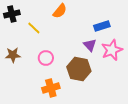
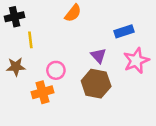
yellow line: (34, 28) -> (30, 40), moved, turned 40
purple triangle: (90, 45) -> (98, 56), moved
orange cross: (51, 88) -> (43, 92), moved

